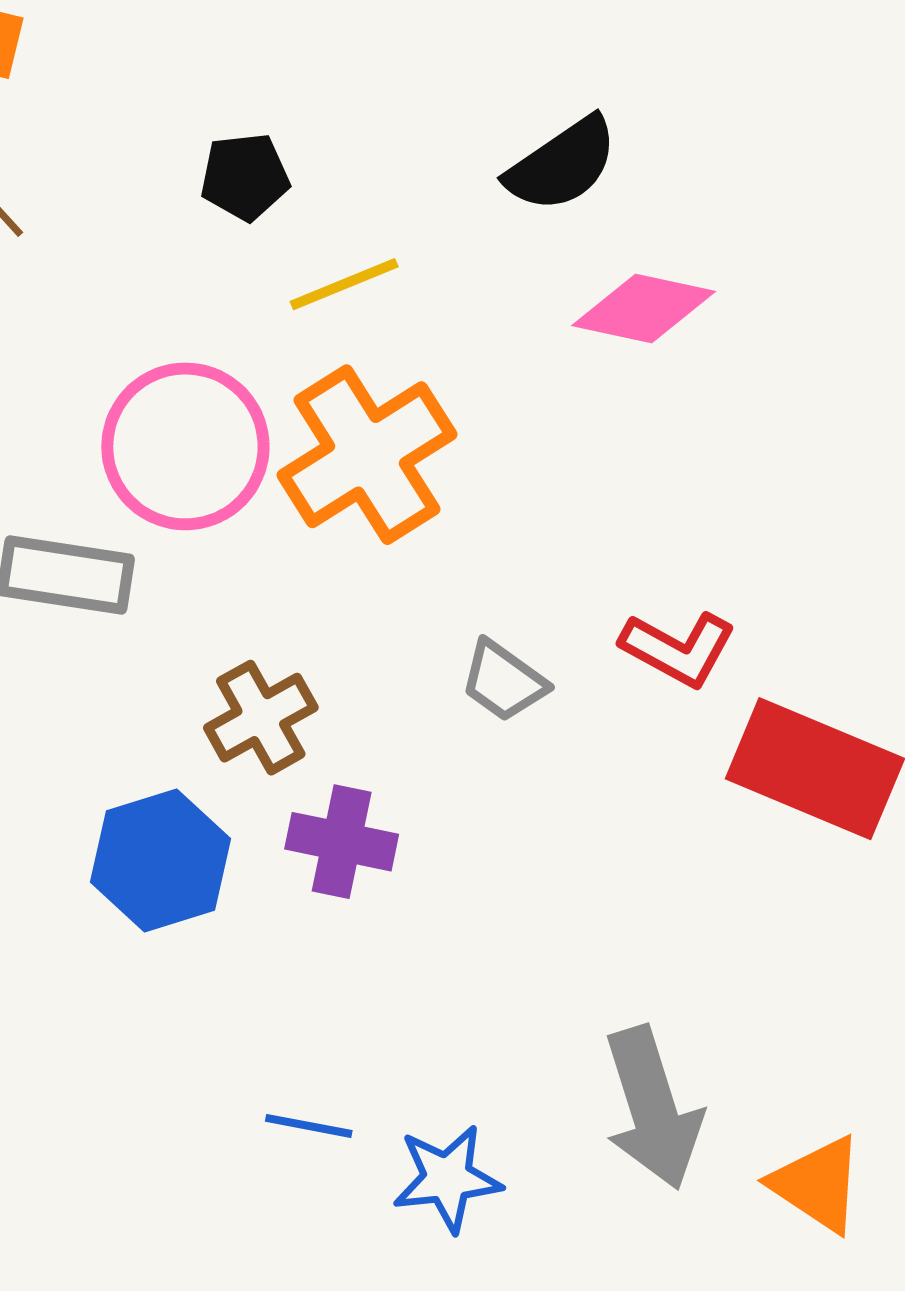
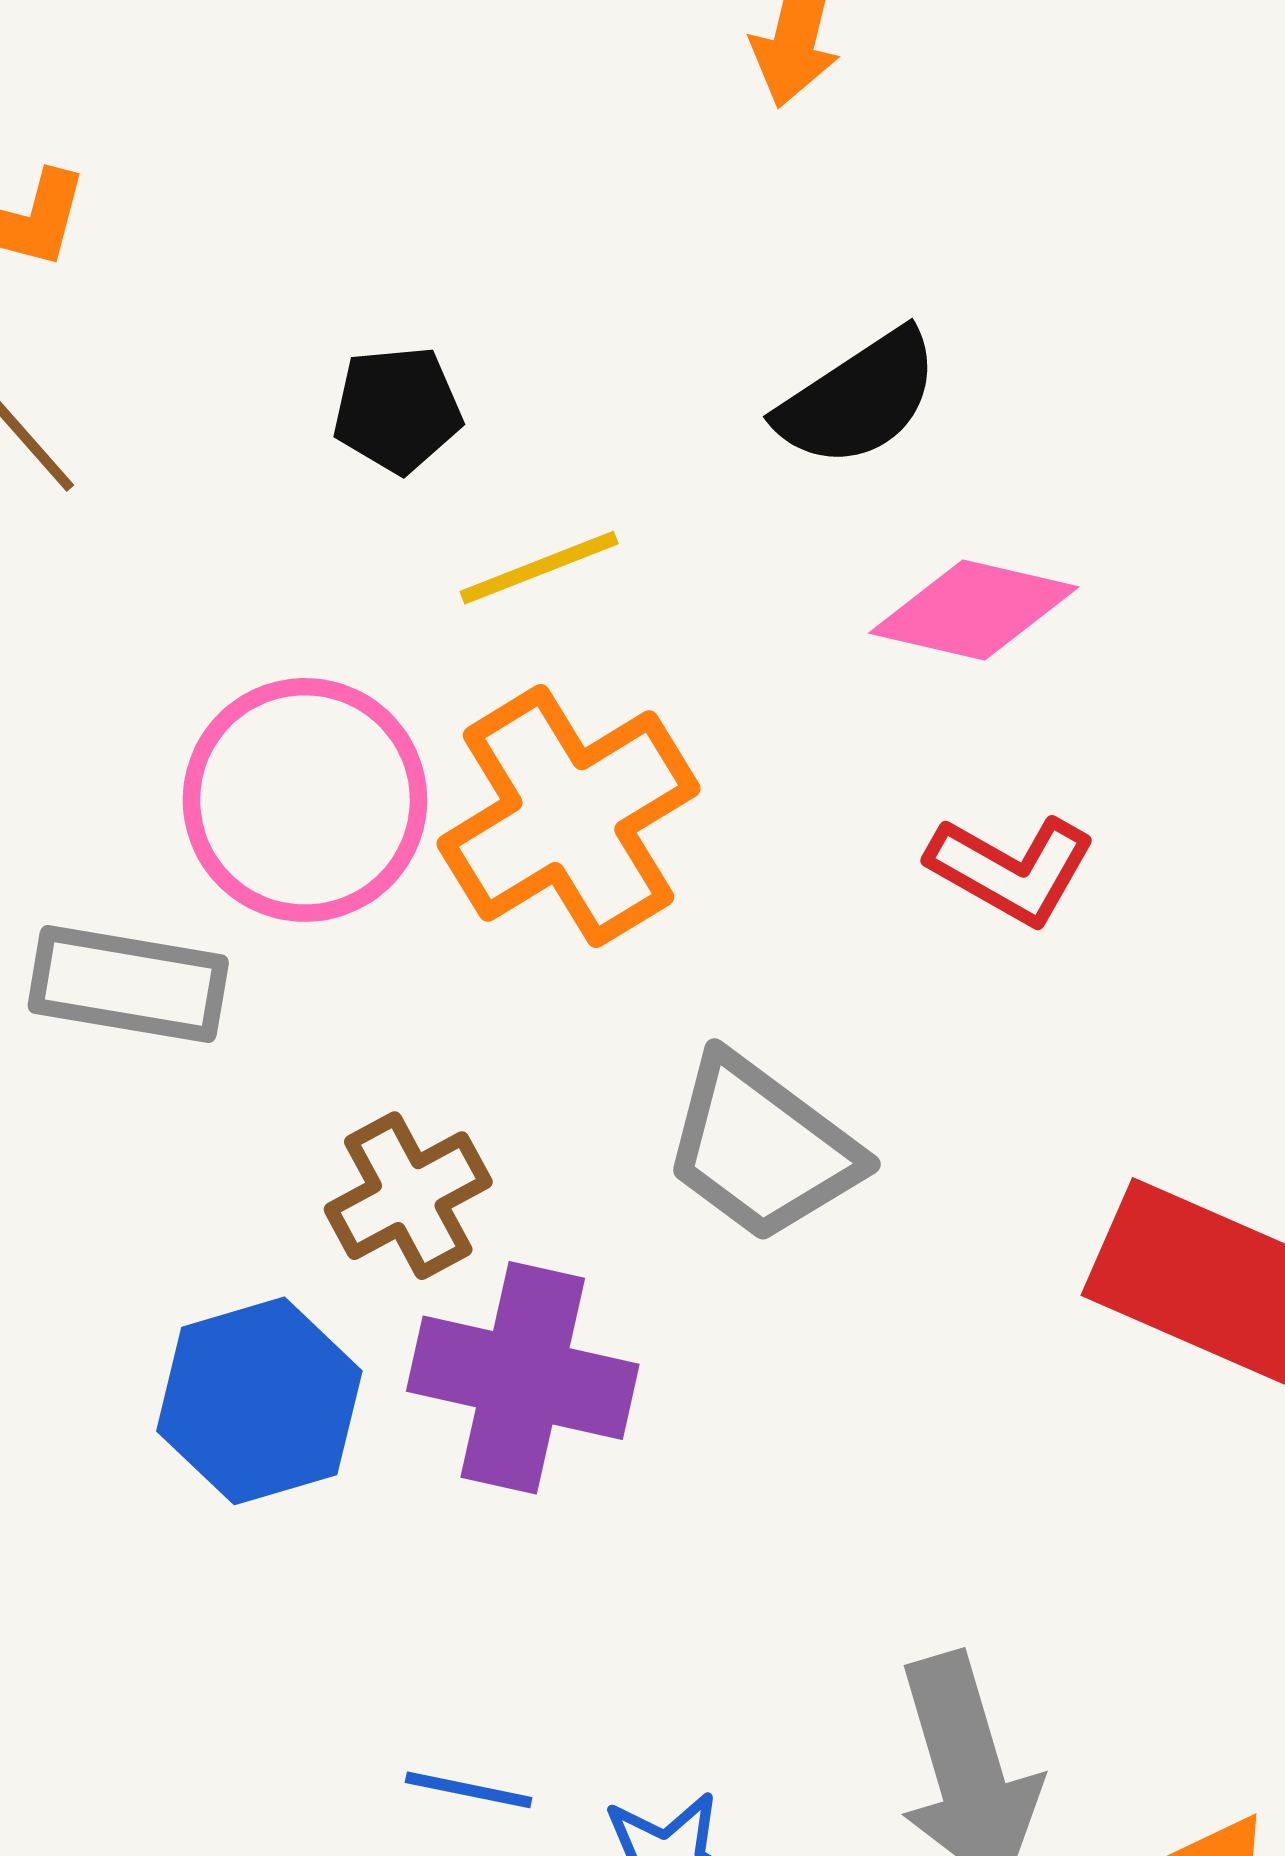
red L-shape: (678, 649) -> (1011, 869), moved
gray trapezoid: (503, 681) -> (762, 1148), size x1.6
purple cross: (342, 842) -> (523, 1378), size x1.4

